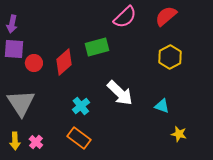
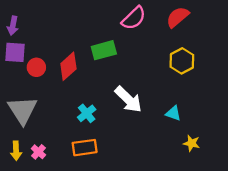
orange rectangle: (79, 138) -> (85, 148), turned -45

